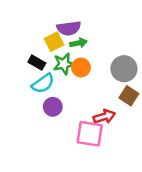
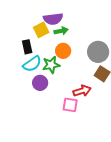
black rectangle: (37, 63) -> (27, 47), turned 48
green star: (64, 64) -> (51, 65), moved
pink square: (90, 134) -> (70, 105), size x0.7

